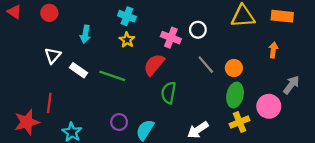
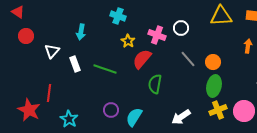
red circle: (49, 13) -> (26, 36), moved
yellow star: (127, 40) -> (128, 41), moved
white rectangle: (79, 70) -> (75, 64), turned 35
pink circle: (269, 106) -> (244, 111), moved
red star: (27, 122) -> (29, 110), turned -30

